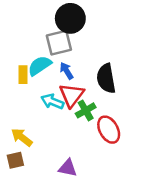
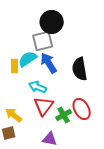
blue arrow: (66, 71) -> (49, 63), size x1.5
red triangle: (72, 95) -> (44, 106), moved
green cross: (86, 110) -> (64, 115), moved

